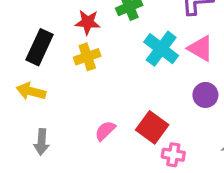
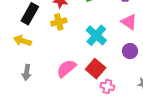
cyan cross: (161, 49) -> (96, 35), moved
pink semicircle: (105, 131) -> (66, 68), size x1.5

